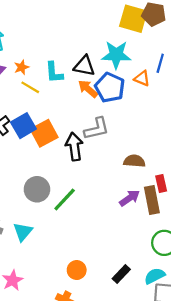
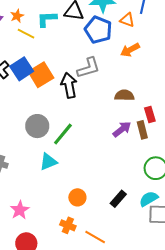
cyan L-shape: (54, 73) -> (47, 19), turned 95
orange arrow: (88, 89) -> (130, 50), moved, turned -66
brown rectangle: (152, 200) -> (142, 130), size x0.7
cyan triangle: (23, 232) -> (48, 162), moved, turned 30

